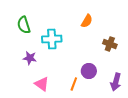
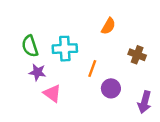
green semicircle: (24, 25) -> (30, 46), moved
pink triangle: (42, 84) -> (52, 93), moved
orange line: (74, 84) -> (92, 68), moved

